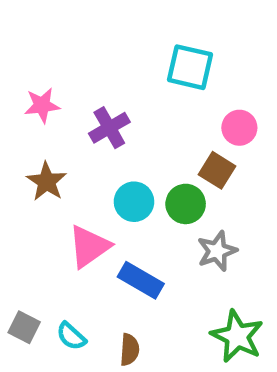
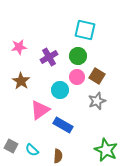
pink circle: (239, 128) -> (77, 77), moved
green circle: (186, 204) -> (78, 56), moved
gray star: (217, 251) -> (97, 101), moved

